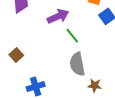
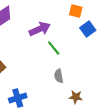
gray semicircle: (77, 64) -> (59, 76), size x0.6

